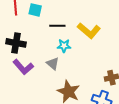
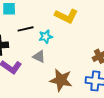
black line: (57, 26) -> (26, 29), moved

